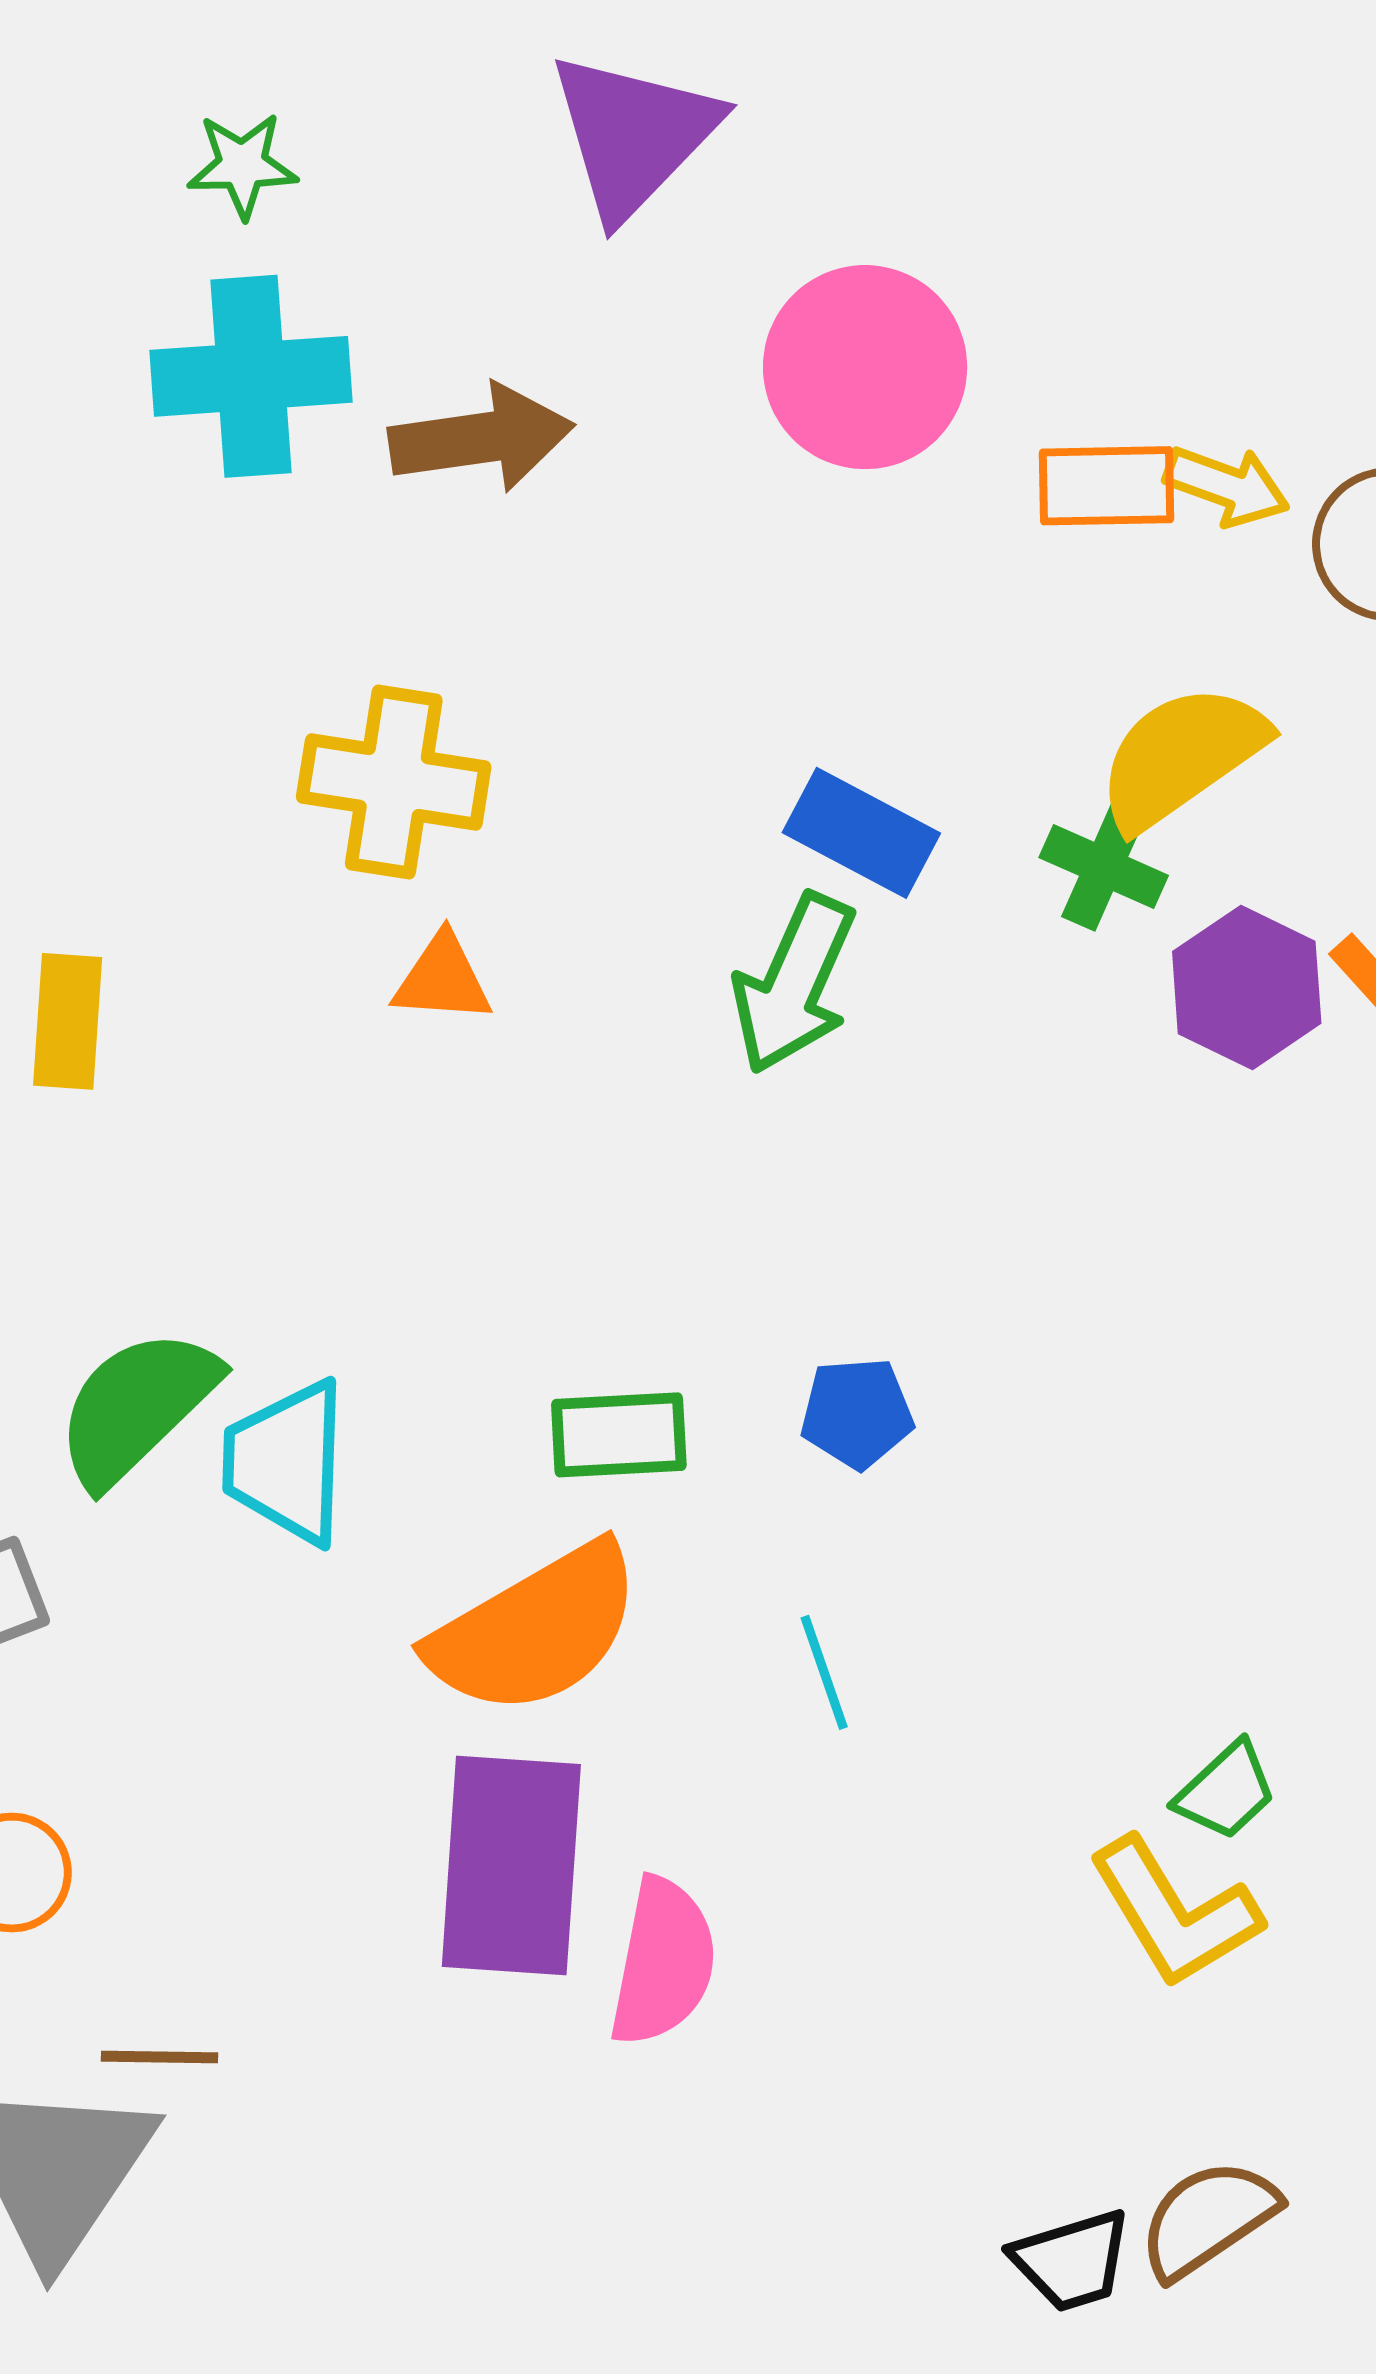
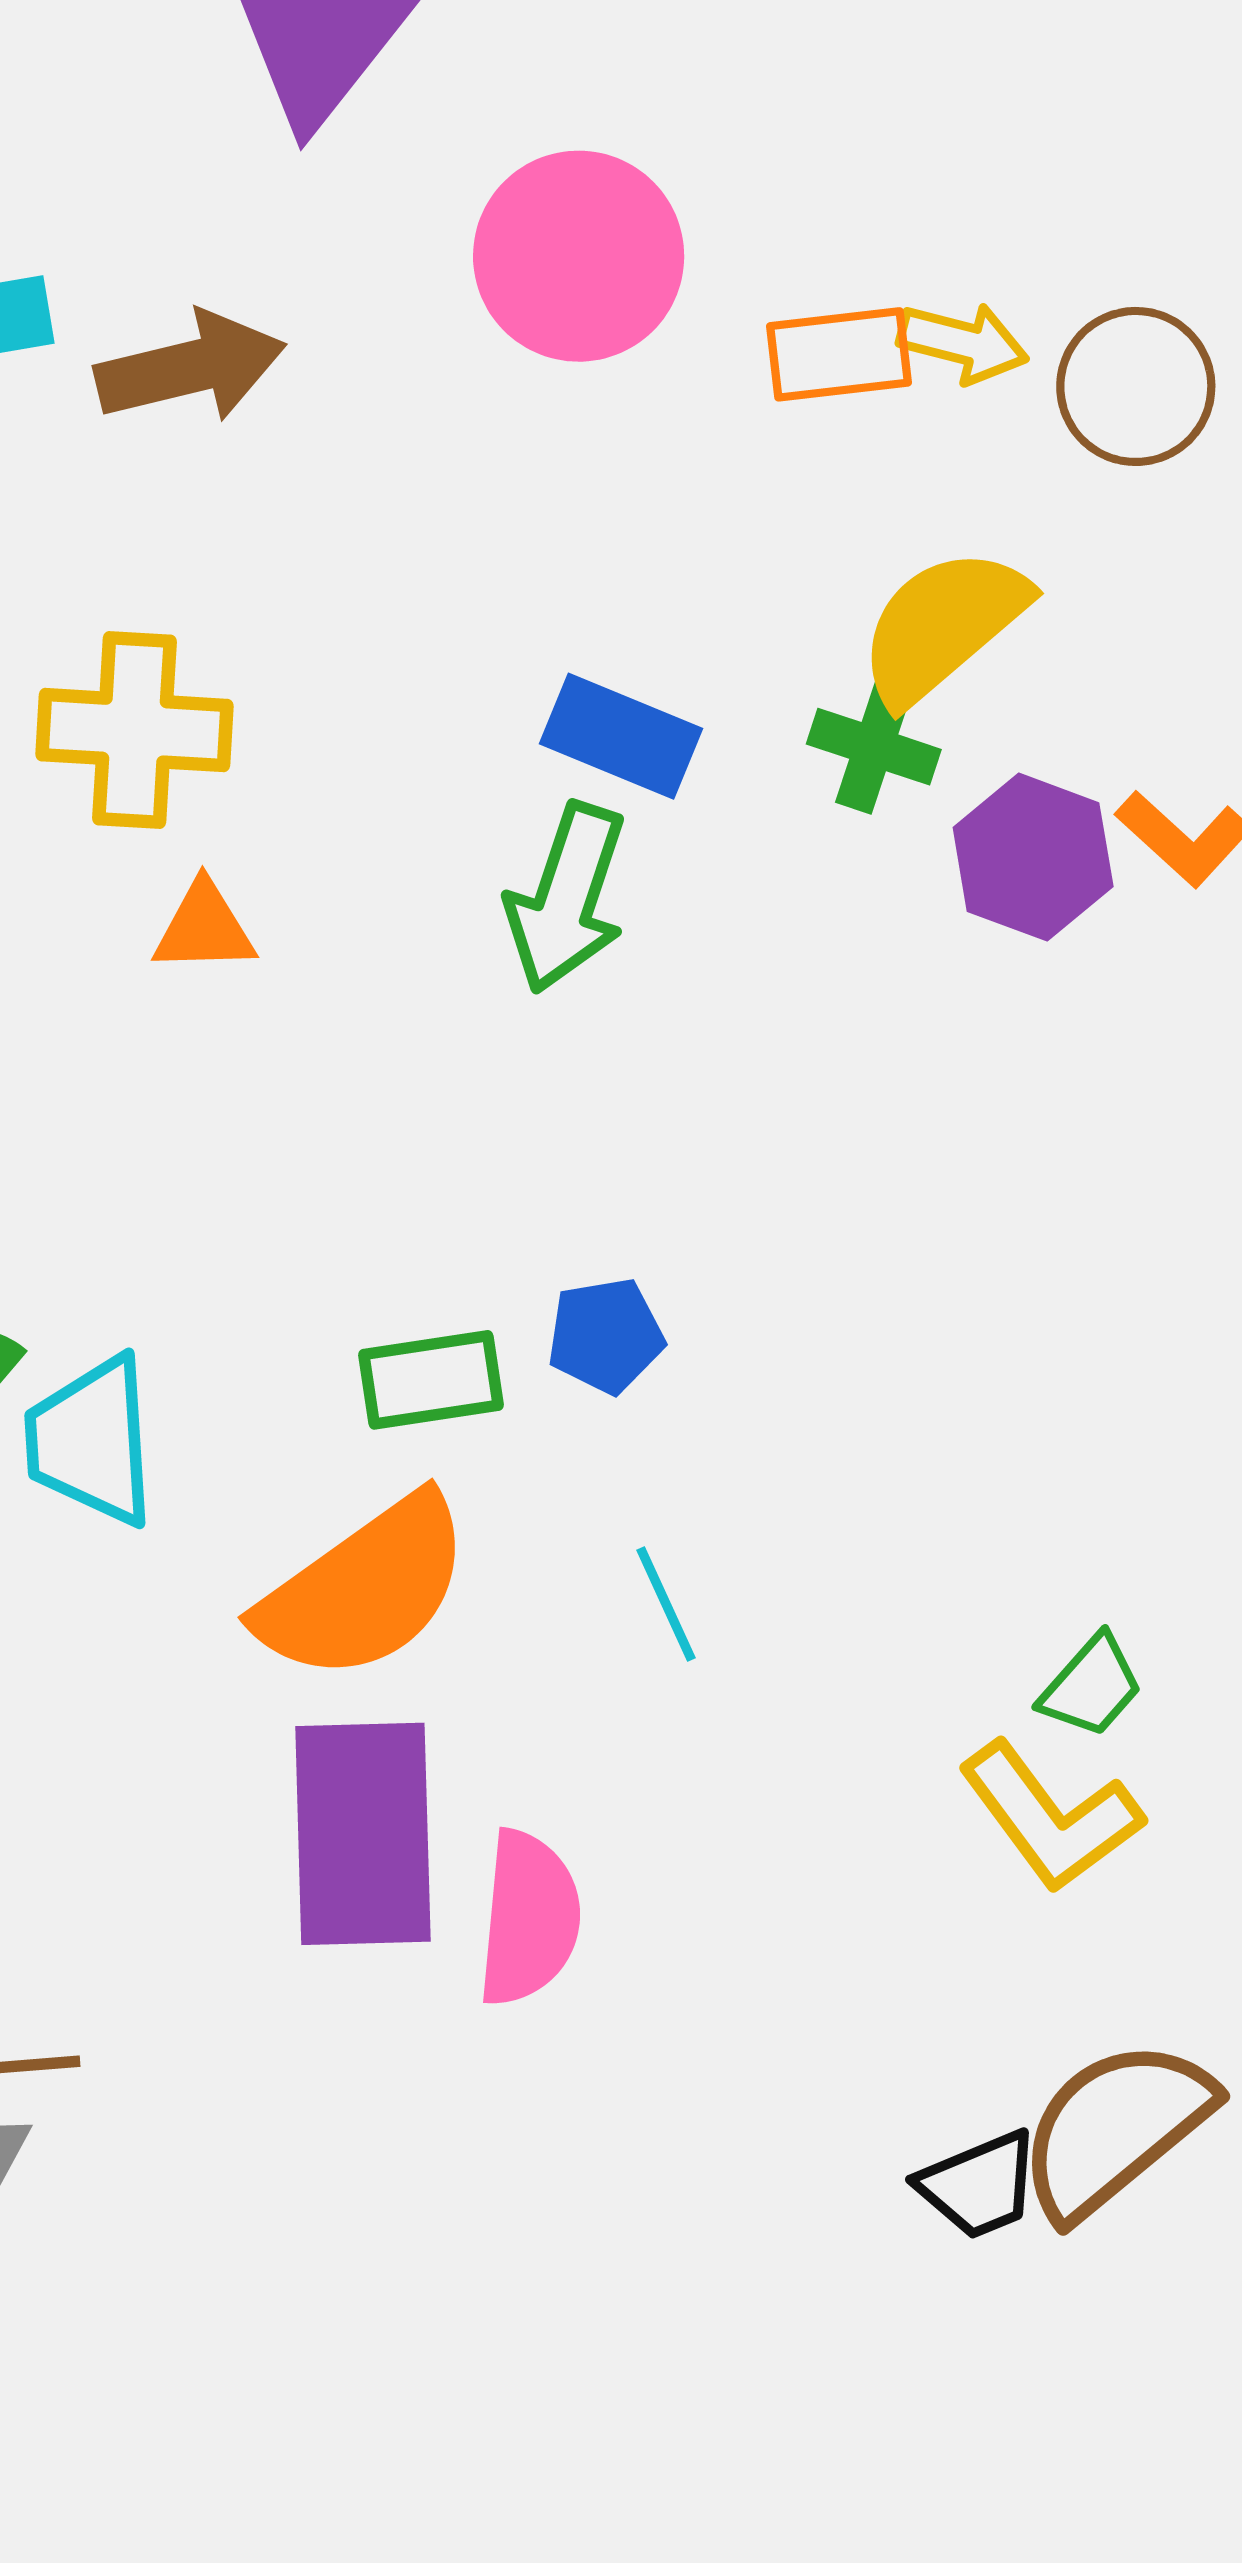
blue pentagon: (857, 1413) -> (606, 1336), moved
brown semicircle: (1208, 2219) -> (1115, 2128), size x1.4

